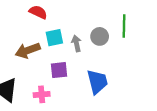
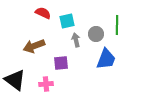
cyan square: (54, 38) -> (67, 21), moved
blue trapezoid: (97, 82) -> (106, 59), moved, turned 35

